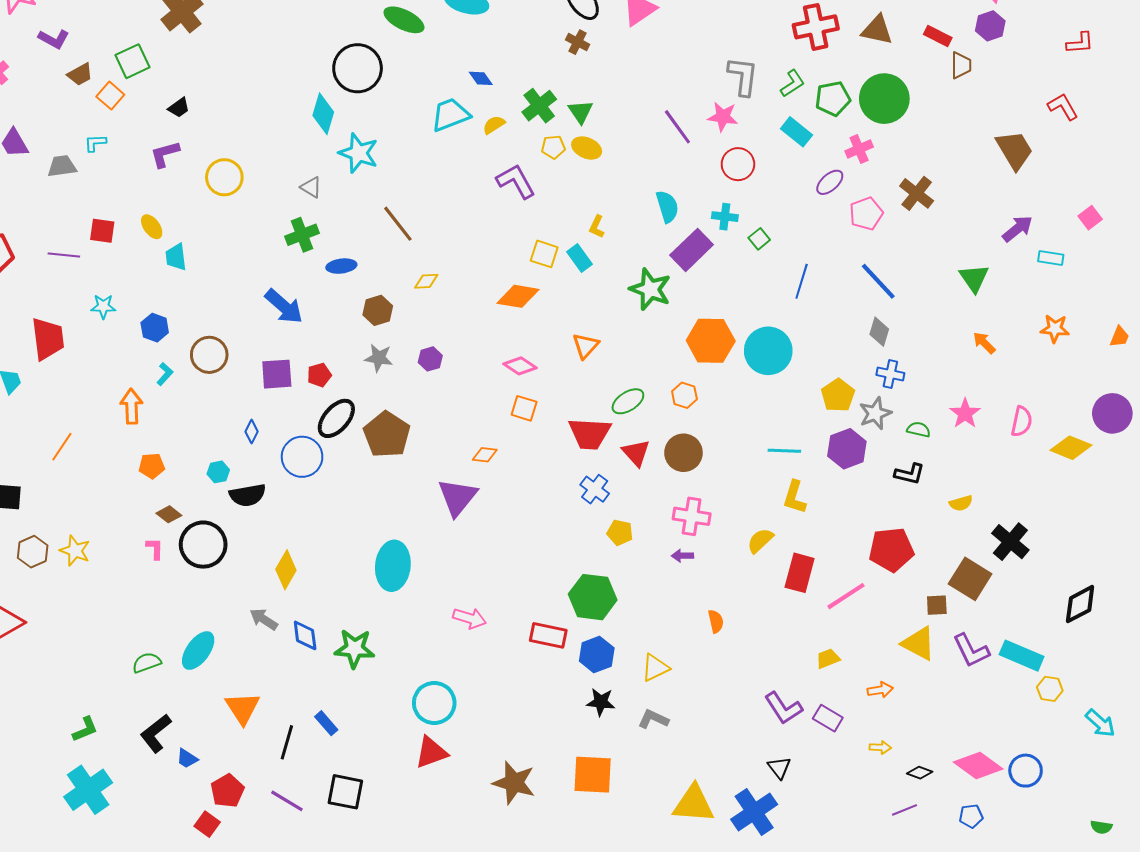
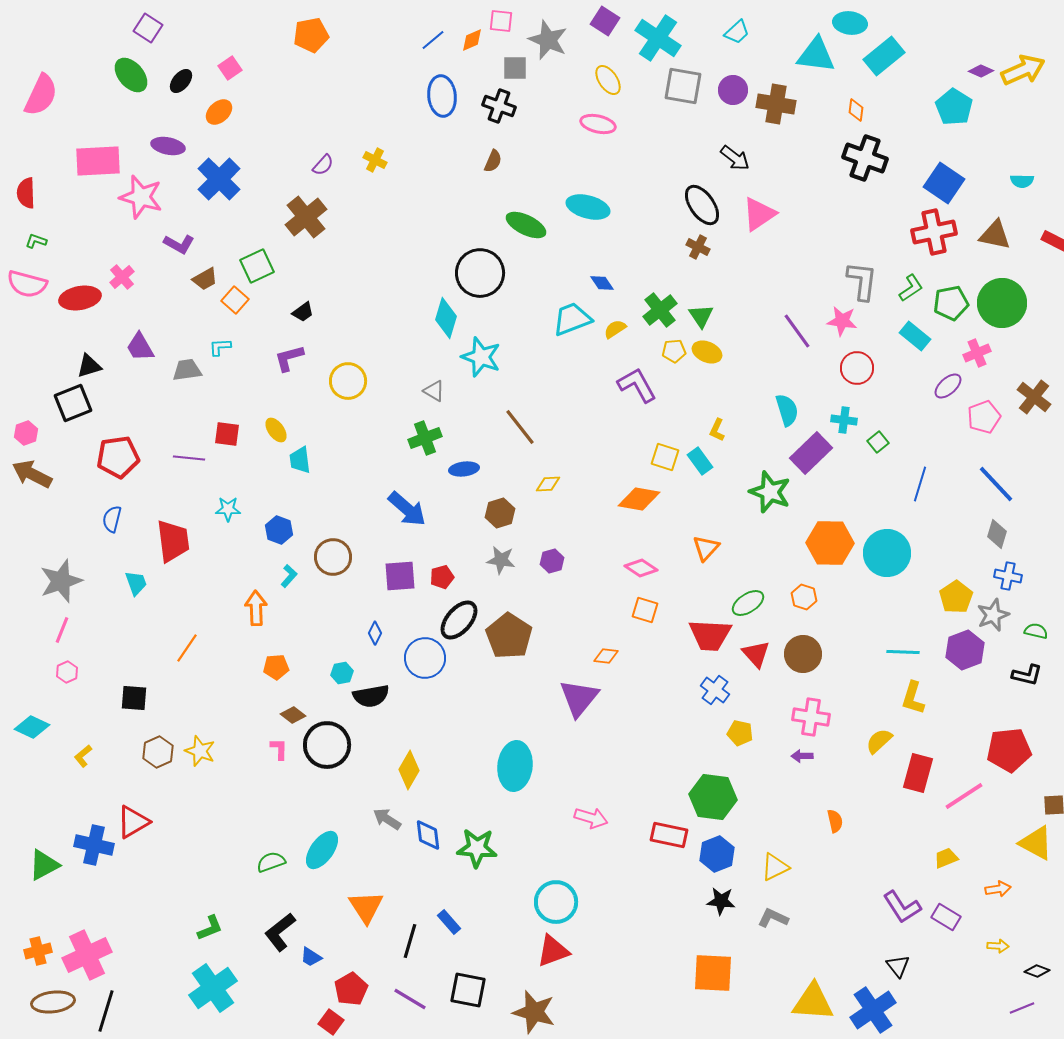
brown star: (514, 783) -> (534, 1012), moved

